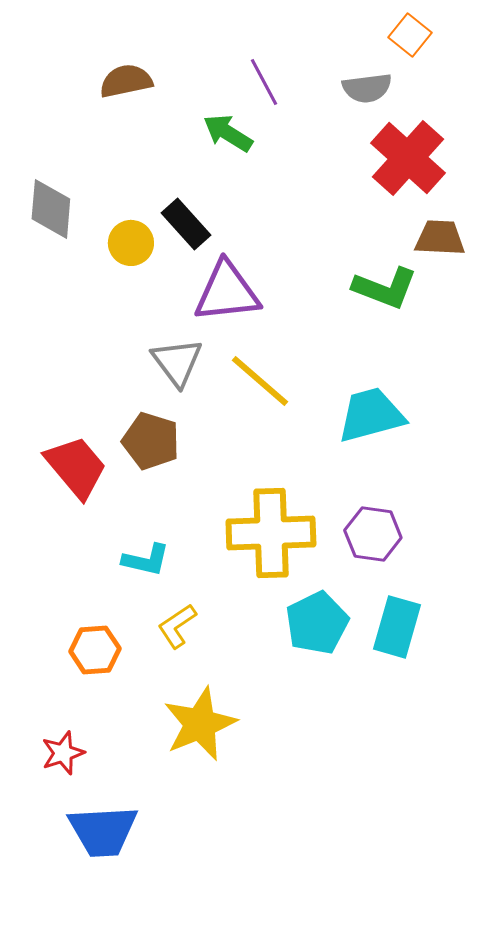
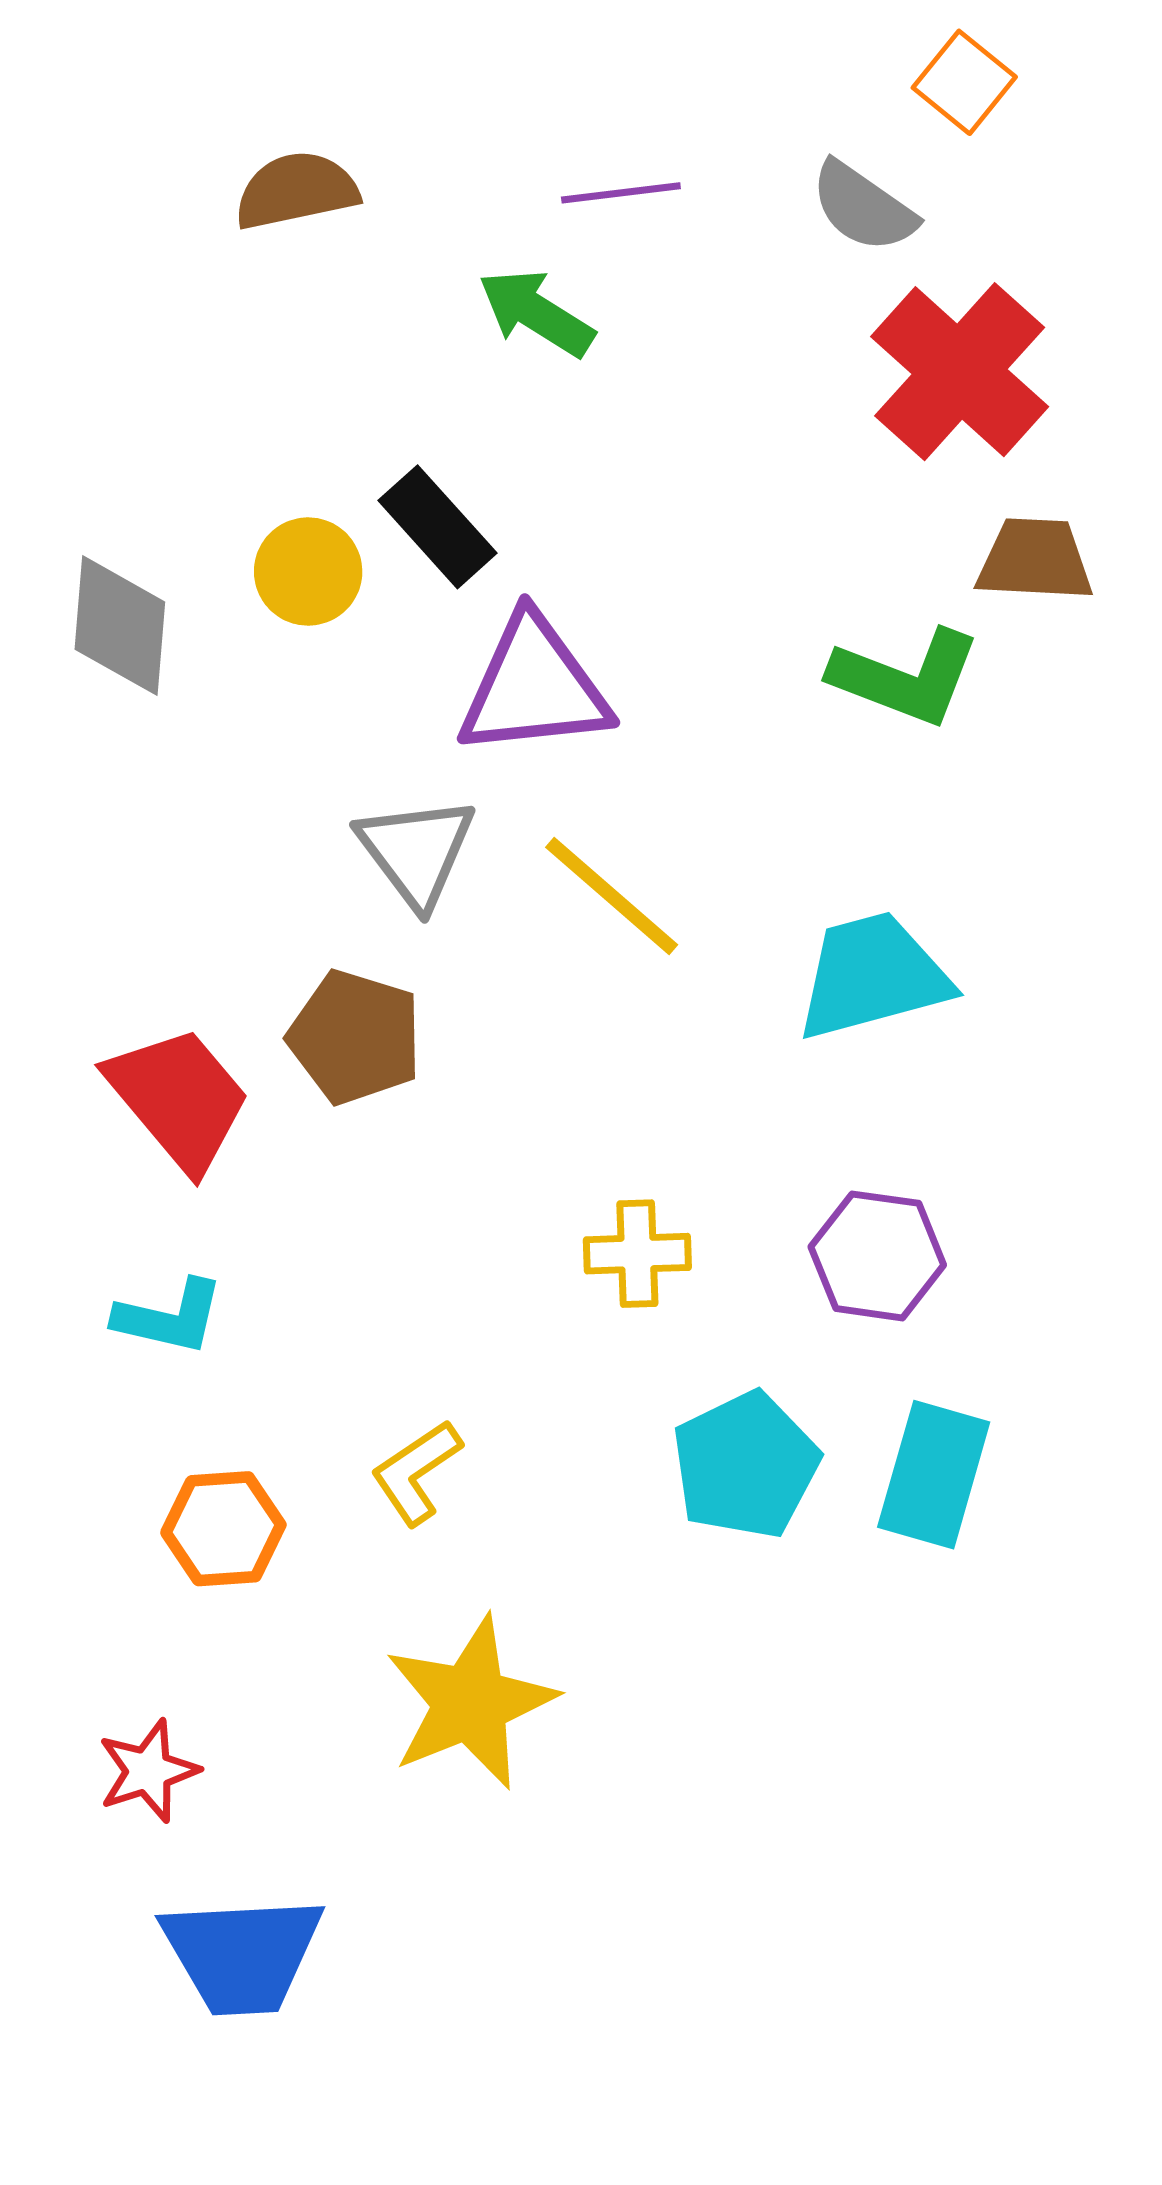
purple line: (264, 82) -> (621, 193), turned -69
gray semicircle: (367, 88) -> (863, 207), turned 42
gray diamond: (51, 209) -> (120, 626), moved
yellow cross: (271, 533) -> (637, 1254), size x0.5
cyan L-shape: (146, 560) -> (169, 1317), moved

